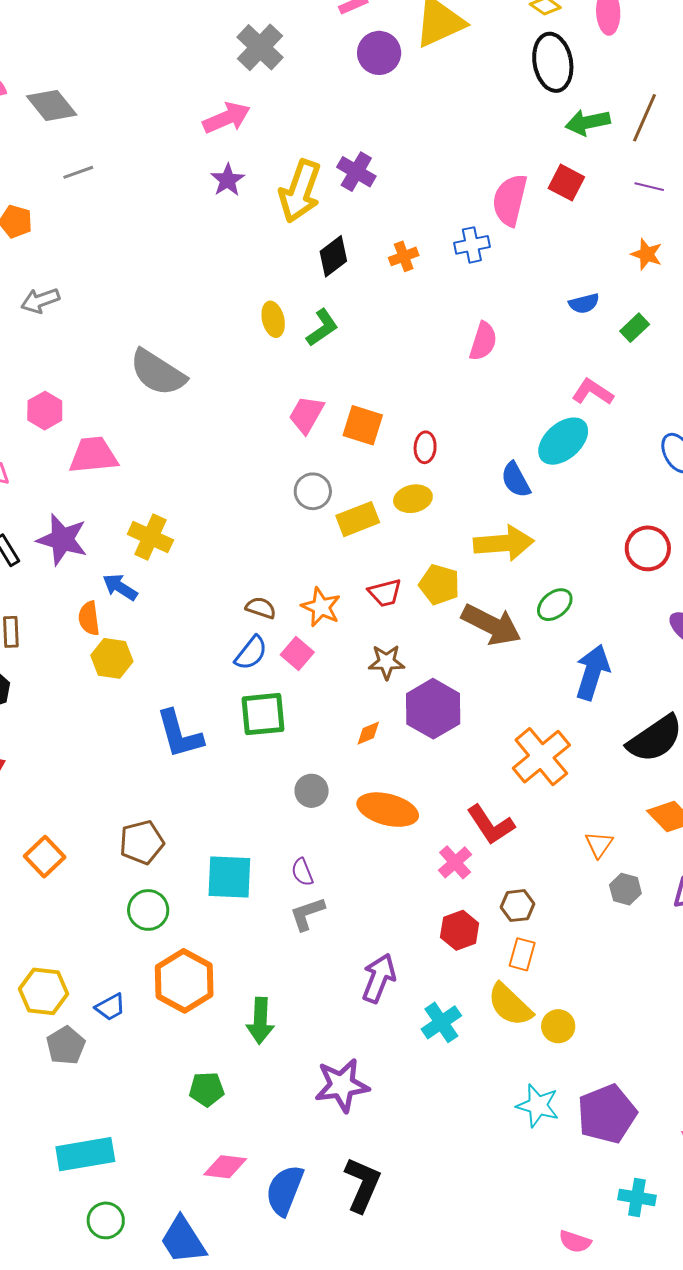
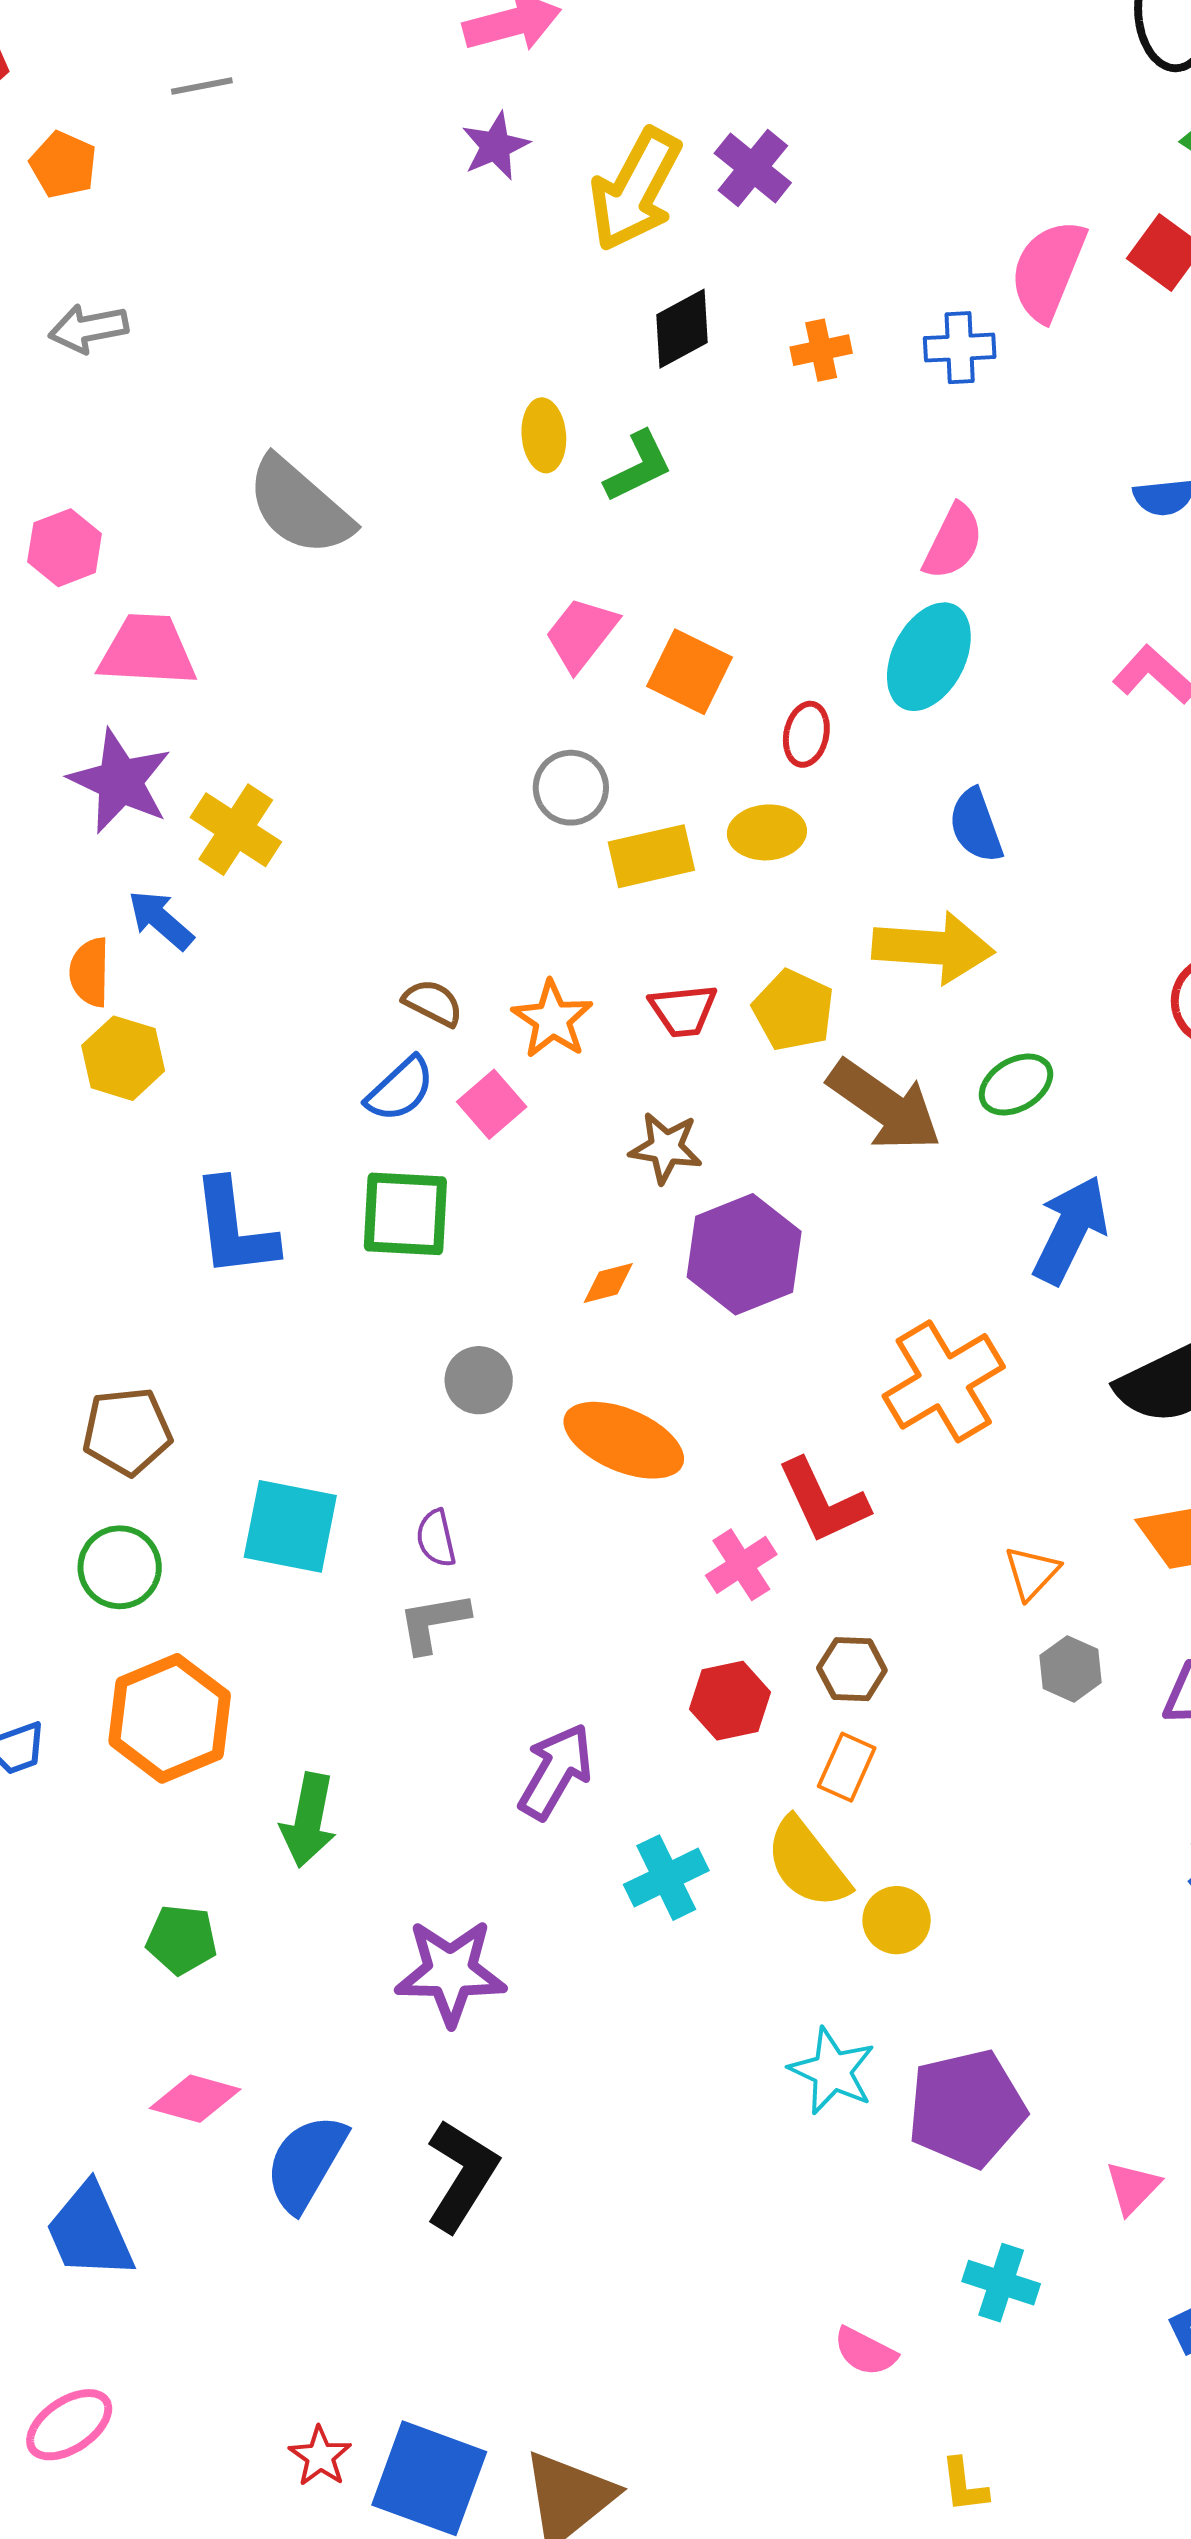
cyan ellipse: (563, 441) -> (929, 657), moved, turned -30
purple star: (62, 540) -> (120, 781), moved

